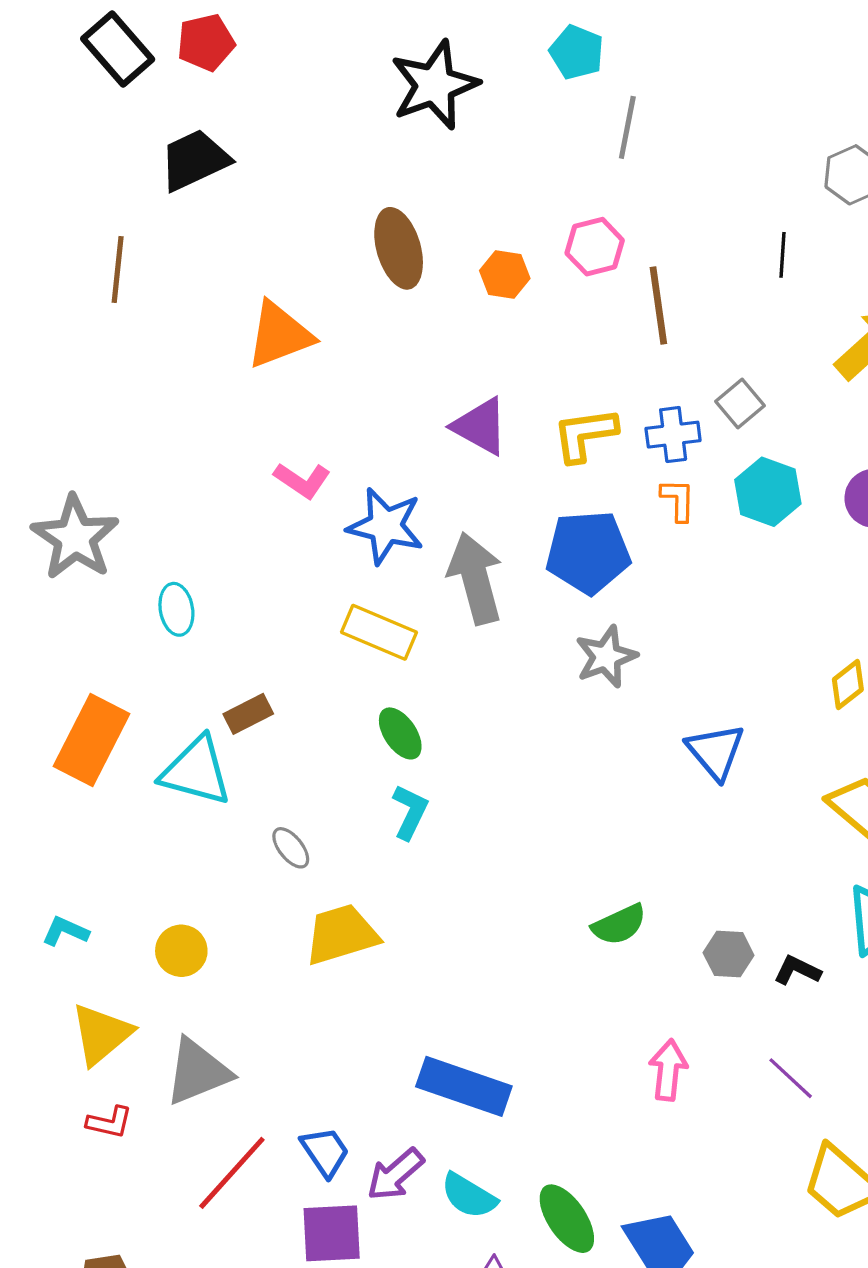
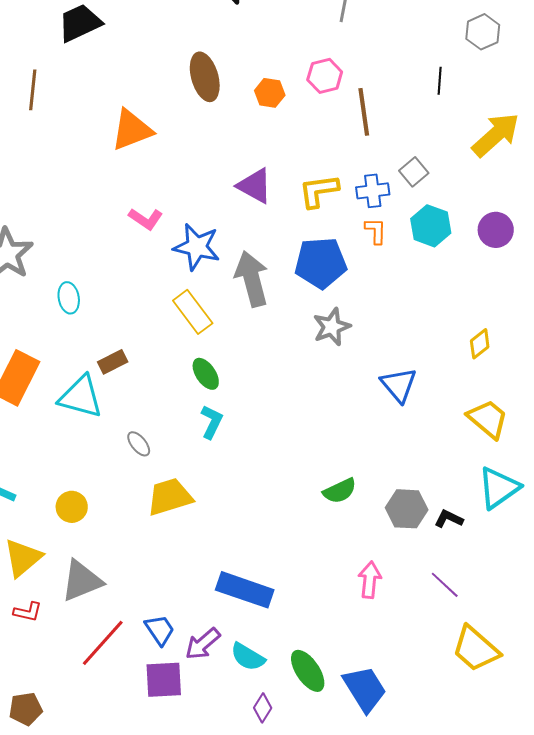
yellow rectangle: (379, 632) -> (193, 312), turned 30
gray hexagon: (729, 954) -> (407, 509), size x1.4

